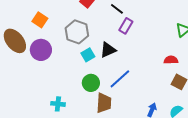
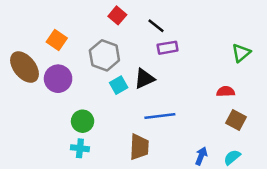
purple rectangle: (126, 26) -> (168, 48), turned 49
blue line: (120, 79) -> (160, 116), turned 35
green circle: (91, 83) -> (83, 121), moved

